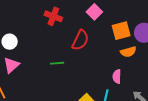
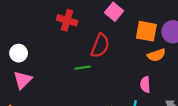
orange square: (121, 31) -> (146, 31), turned 30
green line: (57, 63) -> (83, 68), moved

